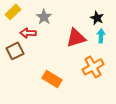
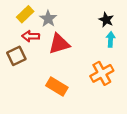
yellow rectangle: (13, 12) -> (25, 14), moved
red triangle: (76, 38) -> (59, 44), moved

